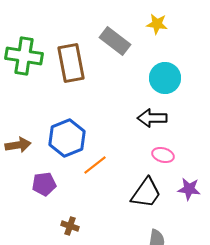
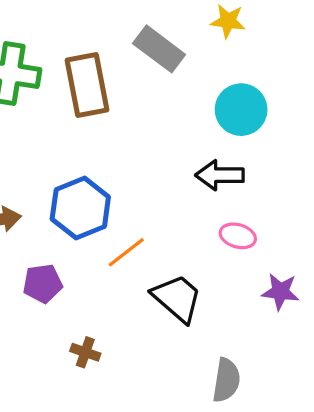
black trapezoid: (146, 193) -> (177, 298), moved, turned -84

